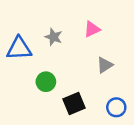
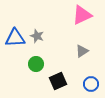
pink triangle: (92, 29) -> (82, 15), moved, size x1.5
gray star: (54, 37) -> (37, 36), moved

